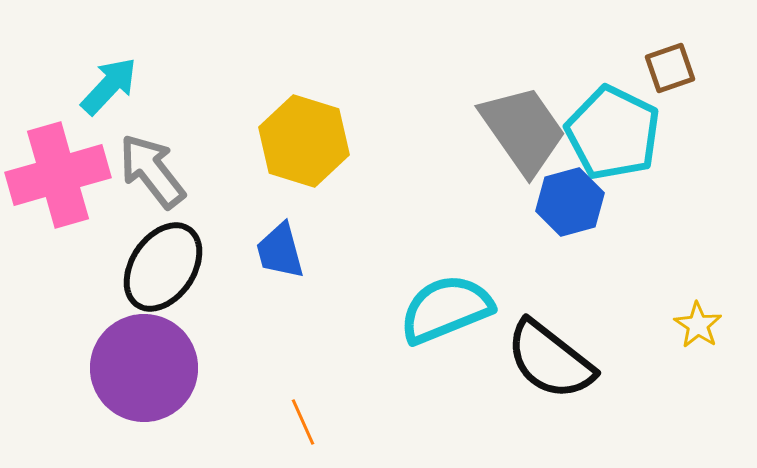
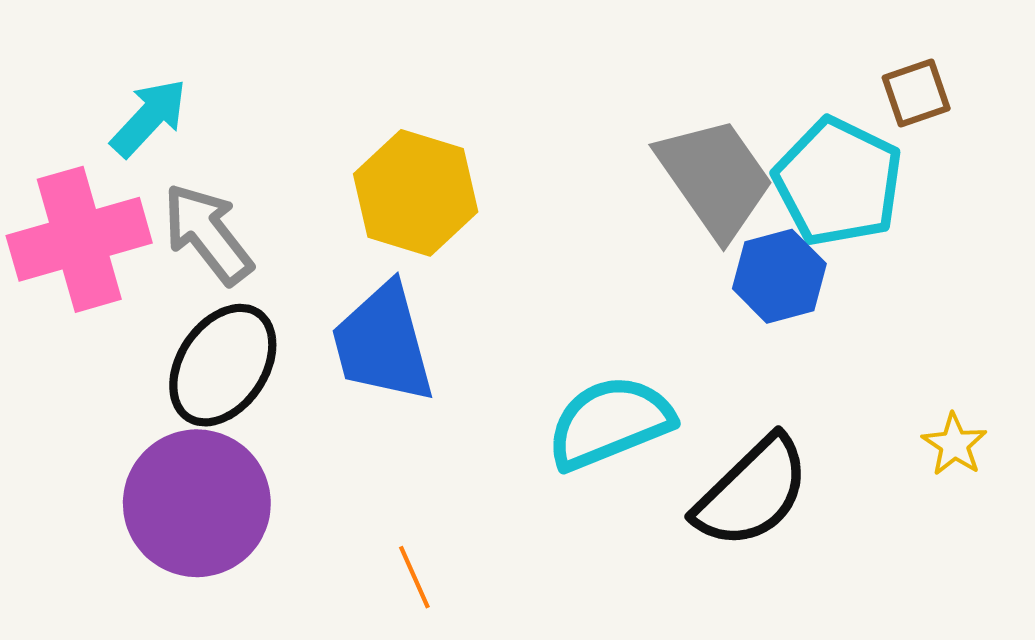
blue trapezoid: (280, 251) -> (383, 343), size x1.6
black semicircle: (550, 360) -> (752, 492), turned -82

